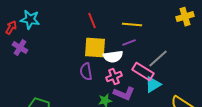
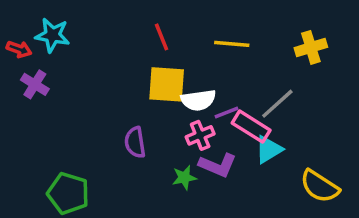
yellow cross: (185, 17) -> (311, 47), moved
red arrow: (11, 28) -> (19, 49), turned 80
purple line: (129, 43) -> (226, 112), moved
purple semicircle: (86, 72) -> (135, 142), moved

